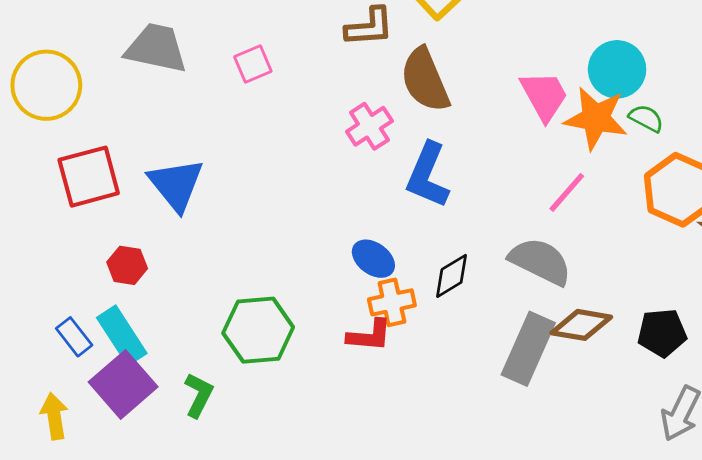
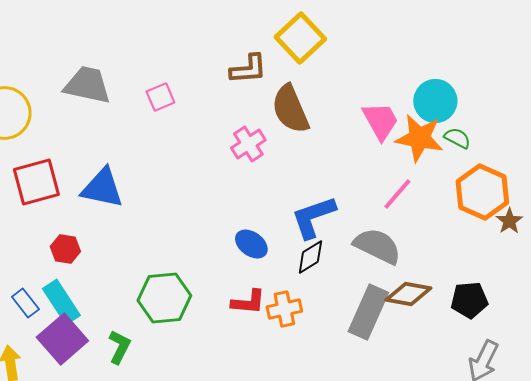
blue L-shape: (428, 175) -> (313, 217), moved, turned 48
blue triangle: (176, 185) -> (102, 188), turned -39
orange cross: (392, 302) -> (284, 309), moved

